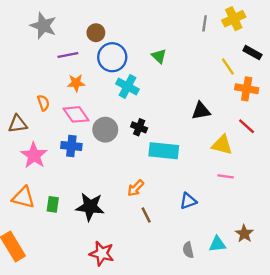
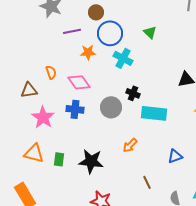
orange star: (76, 83) -> (88, 52), moved
gray circle: (105, 130) -> (111, 107), moved
brown line: (146, 215) -> (147, 182), moved

